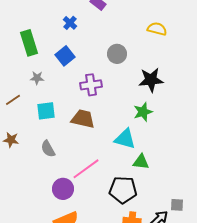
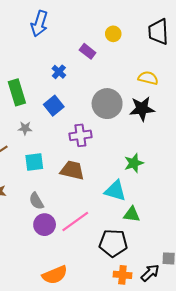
gray circle: (117, 54) -> (107, 104), size x1.5
black star: (151, 80) -> (142, 109), moved
purple circle: (63, 189) -> (45, 225), moved

